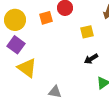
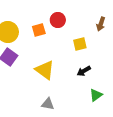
yellow triangle: (27, 68) -> (45, 70), moved

